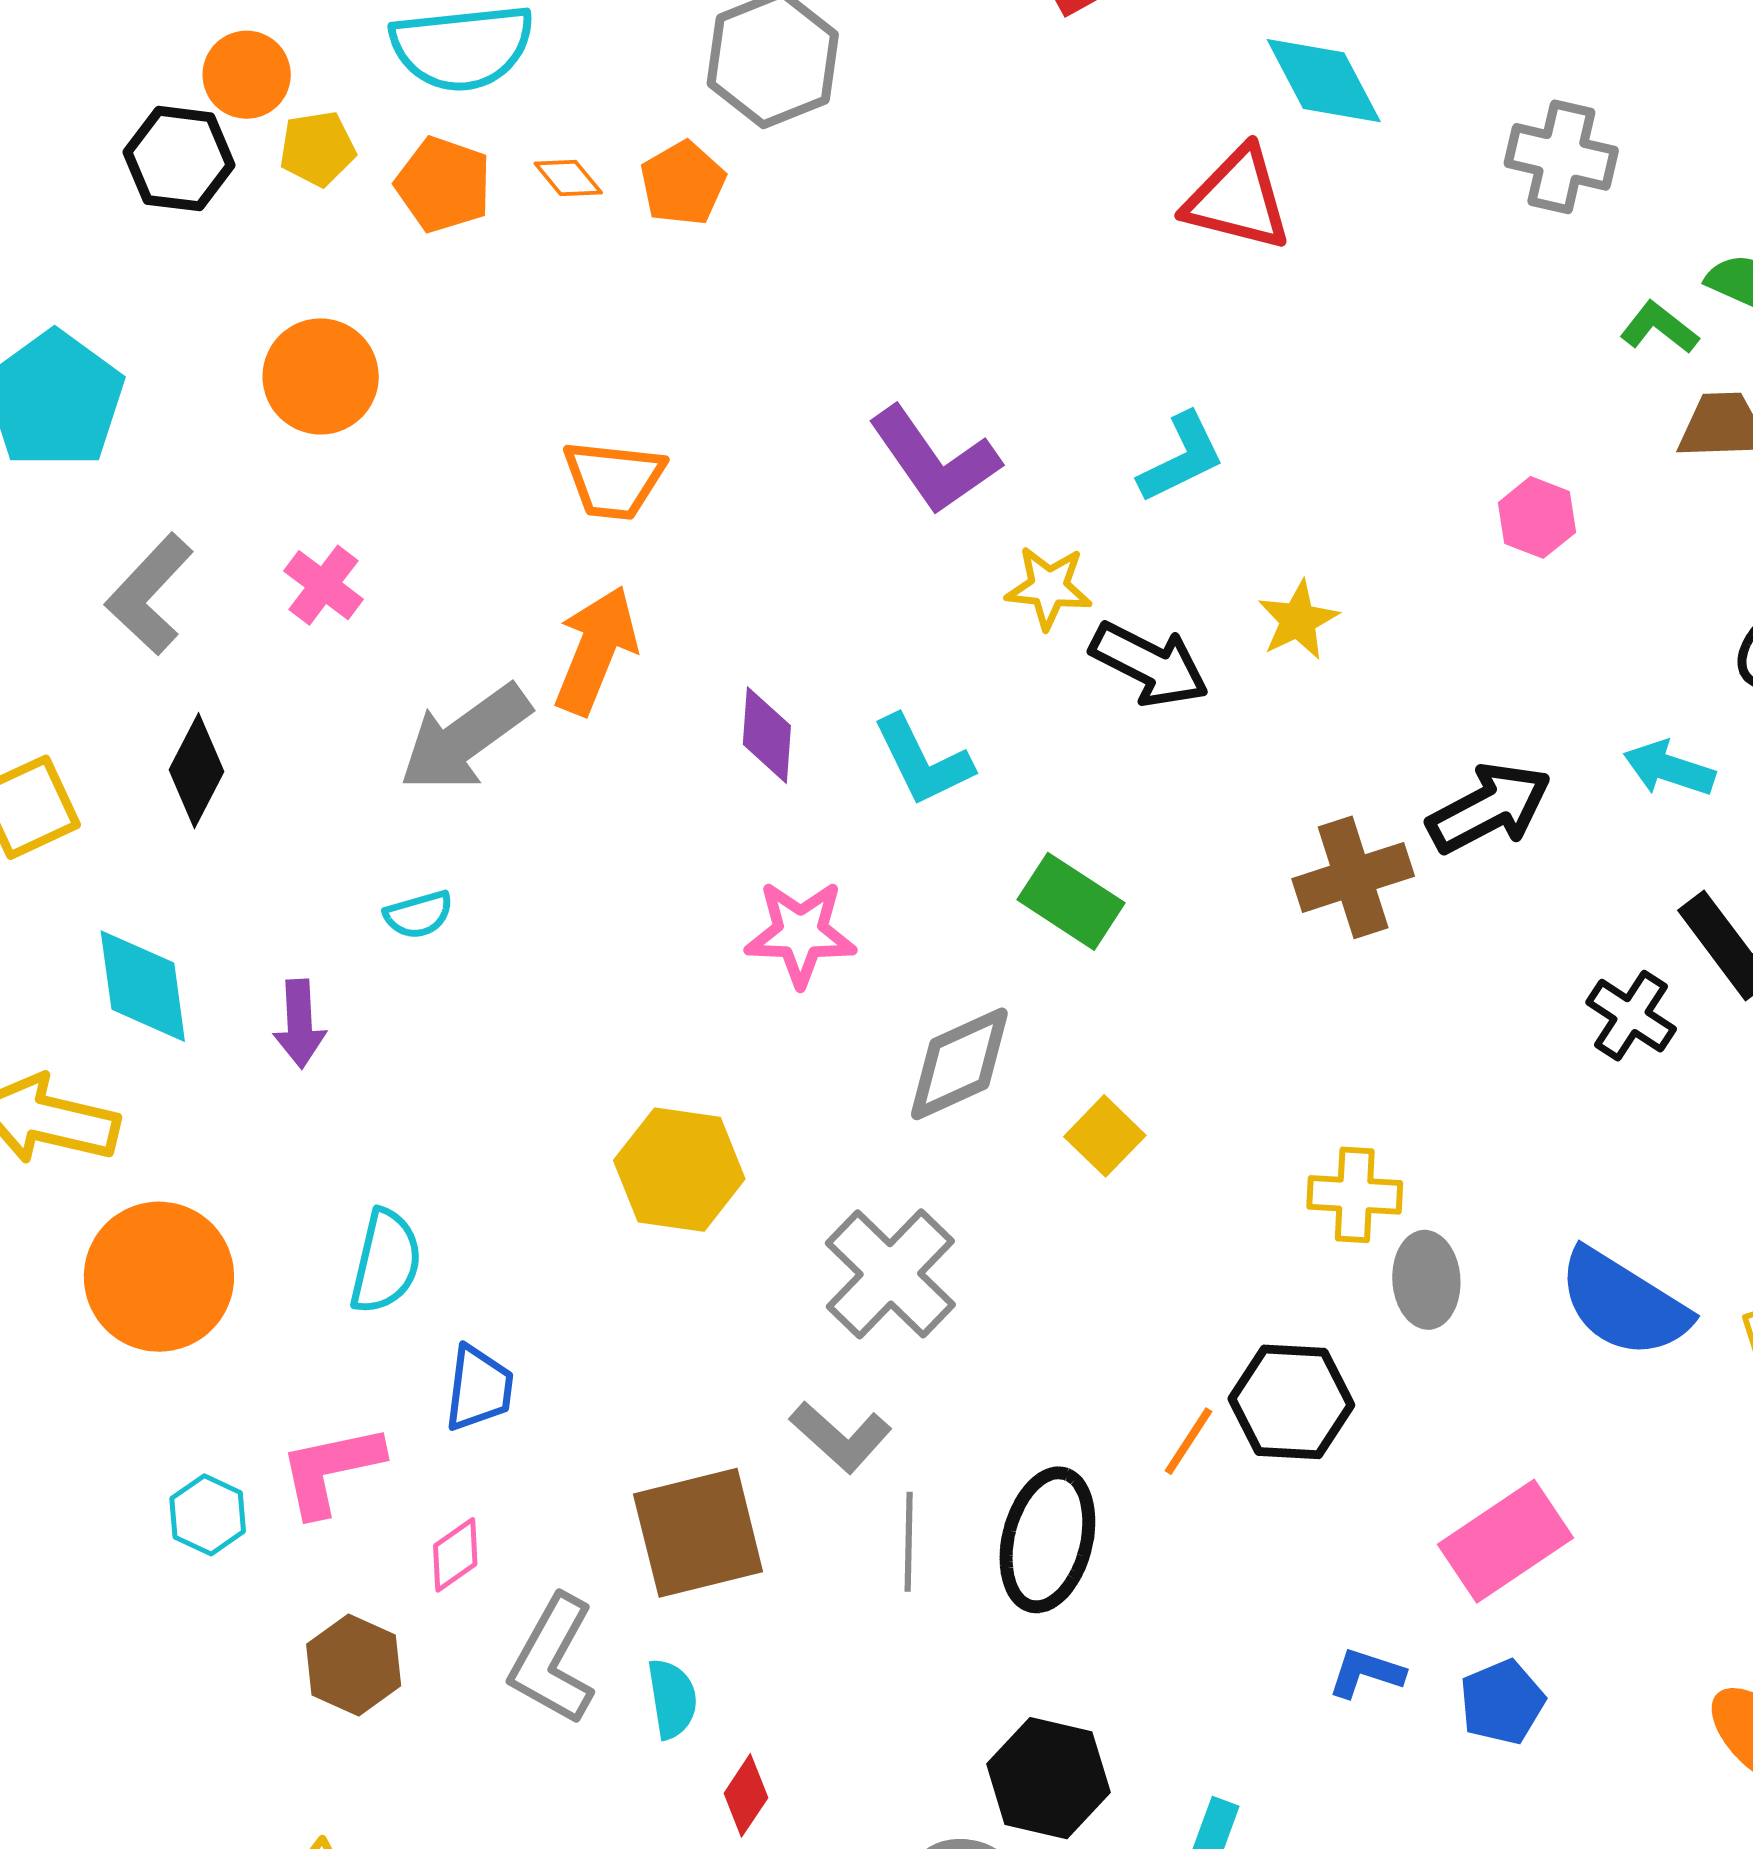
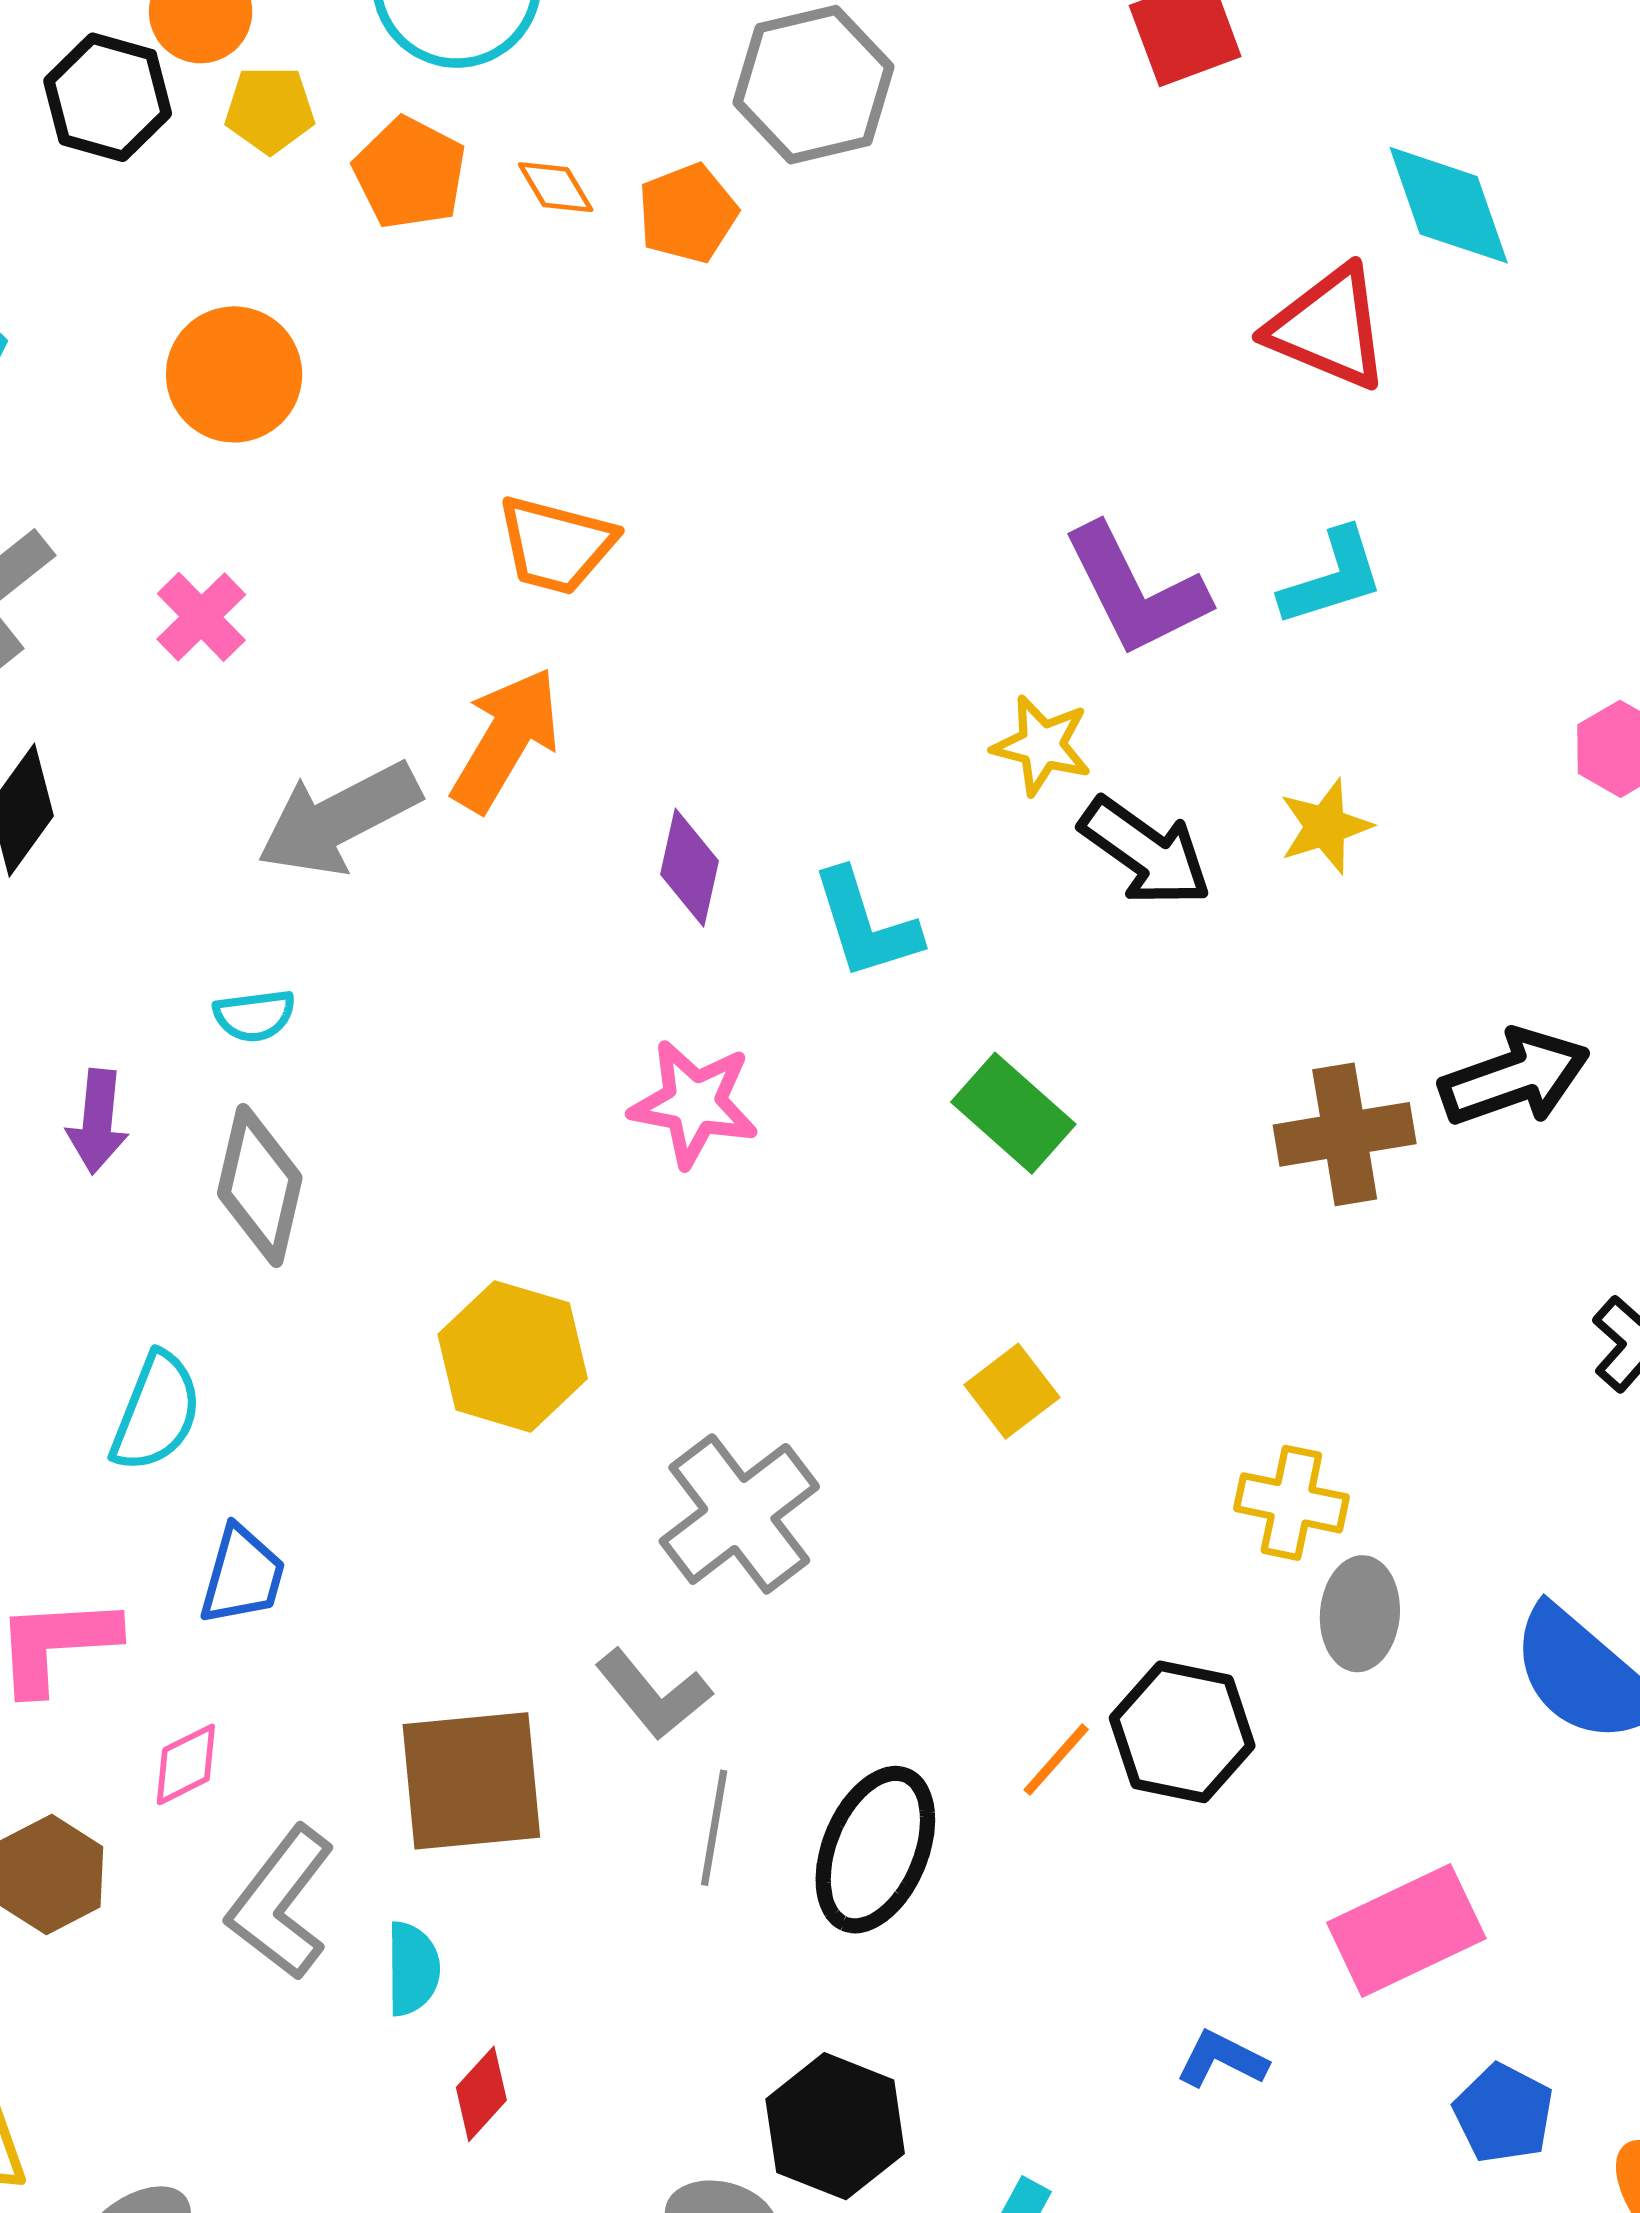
cyan L-shape: (1181, 458) -> (1332, 578), moved
purple L-shape: (934, 460) -> (1135, 591), moved
gray diamond: (959, 1064) -> (260, 1186), moved, turned -61
blue pentagon: (1502, 1702) -> (1503, 2113), moved, turned -30

